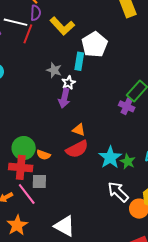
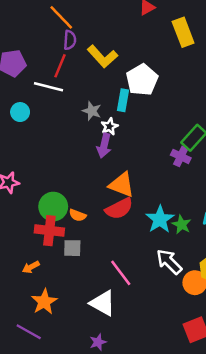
white line: (15, 22) -> (48, 87), moved
orange triangle: (79, 130) -> (122, 185), size x1.6
pink line: (27, 194) -> (121, 273), moved

